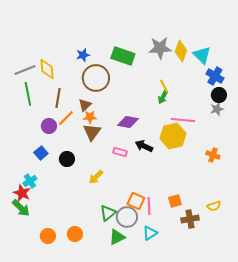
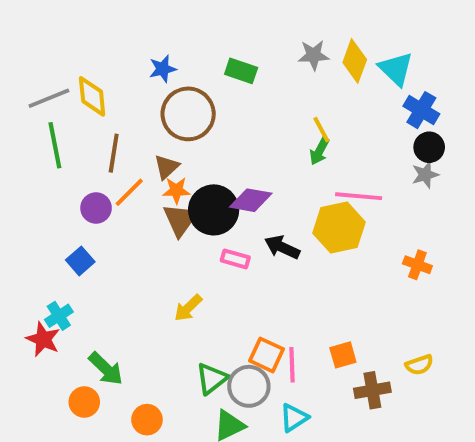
gray star: (160, 48) -> (314, 55), size x0.7
green rectangle: (123, 56) -> (241, 71), size x0.7
black circle: (67, 159) -> (214, 210), moved, size x1.6
green arrow: (21, 208) -> (106, 369), moved
orange circle: (48, 236) -> (84, 402), moved

